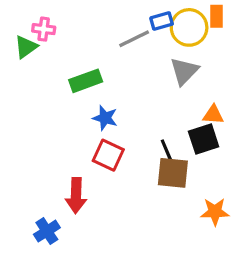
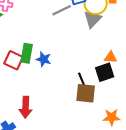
gray triangle: (184, 71) -> (93, 19), moved
green rectangle: (86, 81) -> (27, 53), moved, turned -60
red square: (108, 155) -> (14, 60), moved

